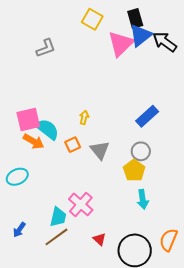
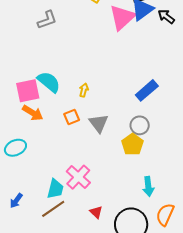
black arrow: (165, 42) -> (166, 17), size x0.7
cyan semicircle: (47, 129) -> (49, 82), moved
cyan arrow: (143, 199) -> (148, 186), moved

